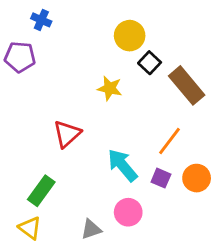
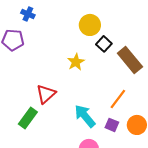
yellow star: (110, 88) -> (76, 62), turned 30
green rectangle: (41, 191) -> (28, 118), moved

